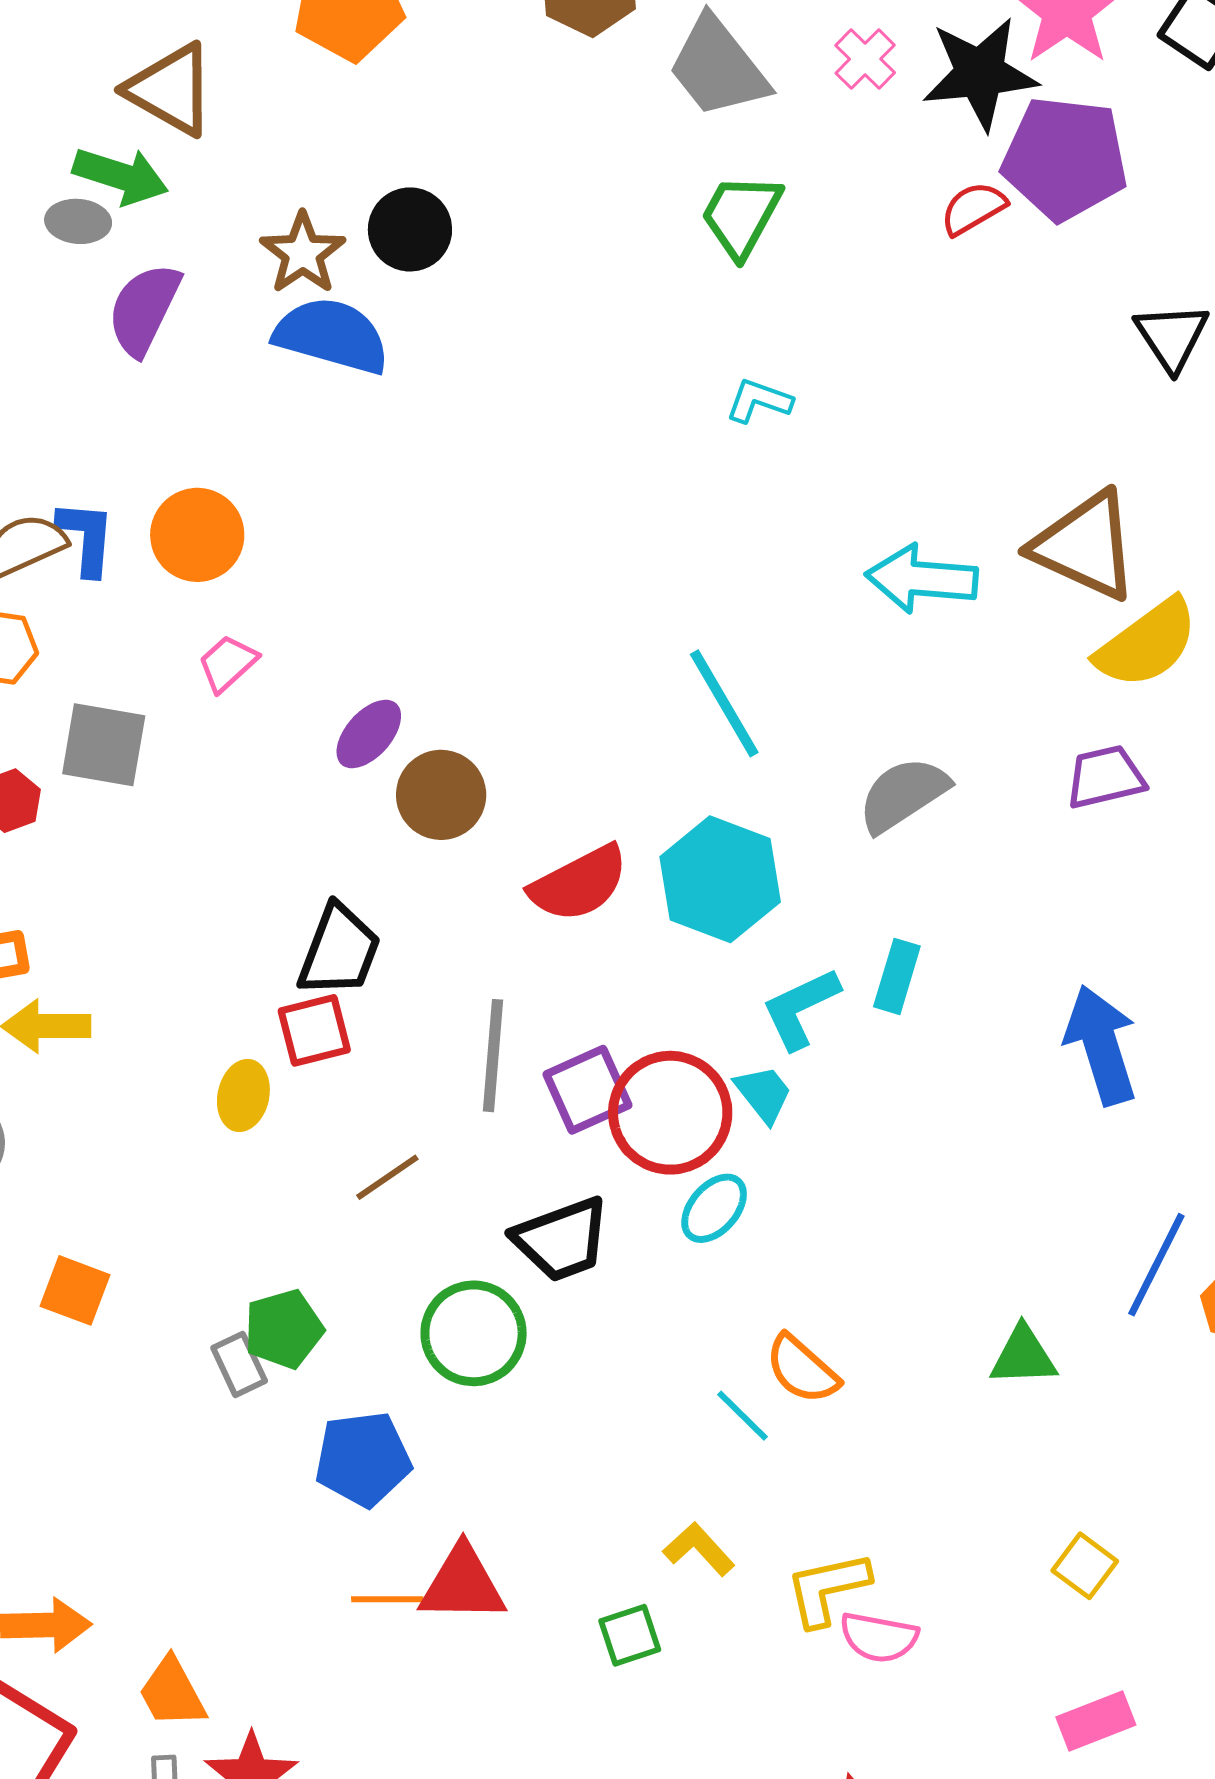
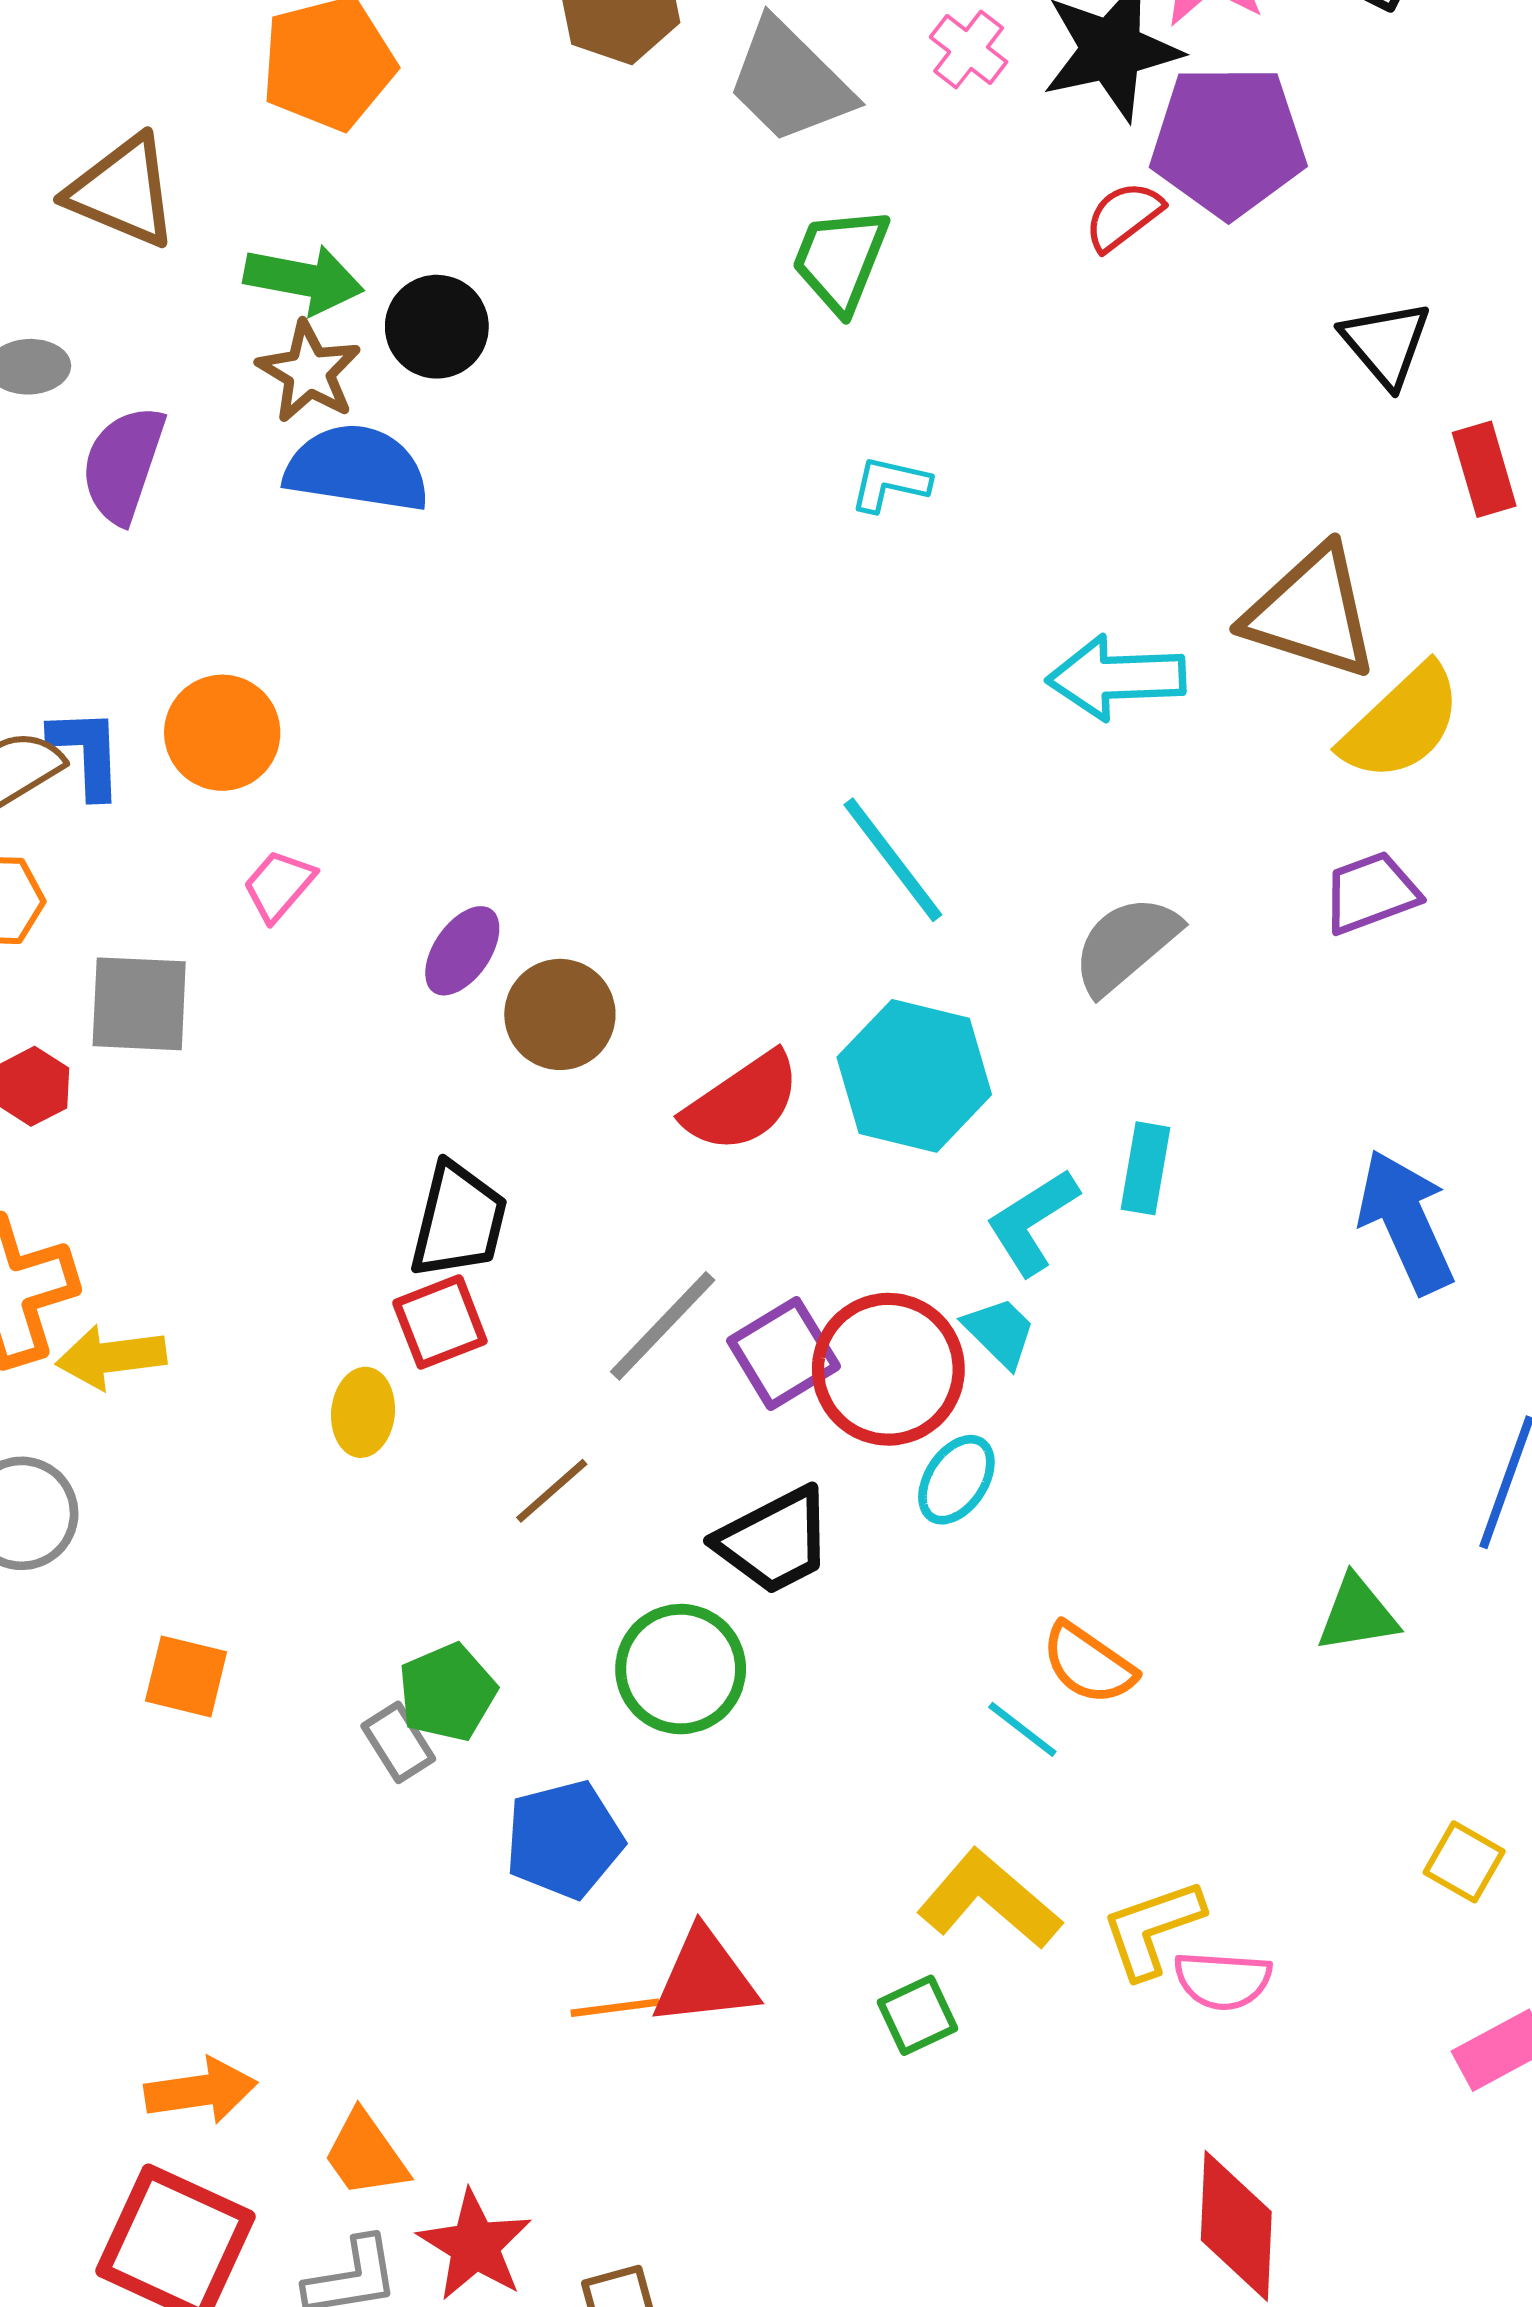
green arrow: (121, 176) -> (304, 279), moved
gray line: (493, 1056) -> (663, 1326), turned 46
yellow L-shape: (699, 1549) -> (989, 1899), size x1.6

